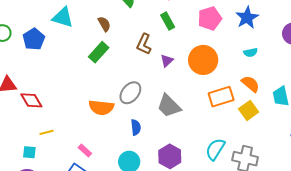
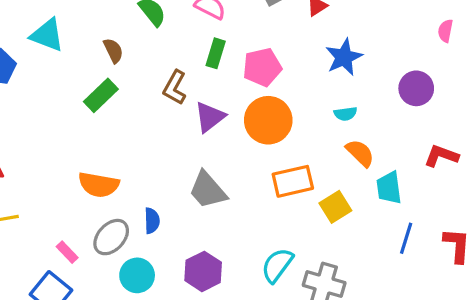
pink pentagon: (210, 18) -> (262, 67), moved
green rectangle: (168, 21) -> (216, 53), turned 42
purple triangle: (167, 61) -> (210, 117), size x1.5
orange semicircle: (250, 84) -> (360, 153), moved
gray ellipse: (130, 93) -> (111, 237), moved

